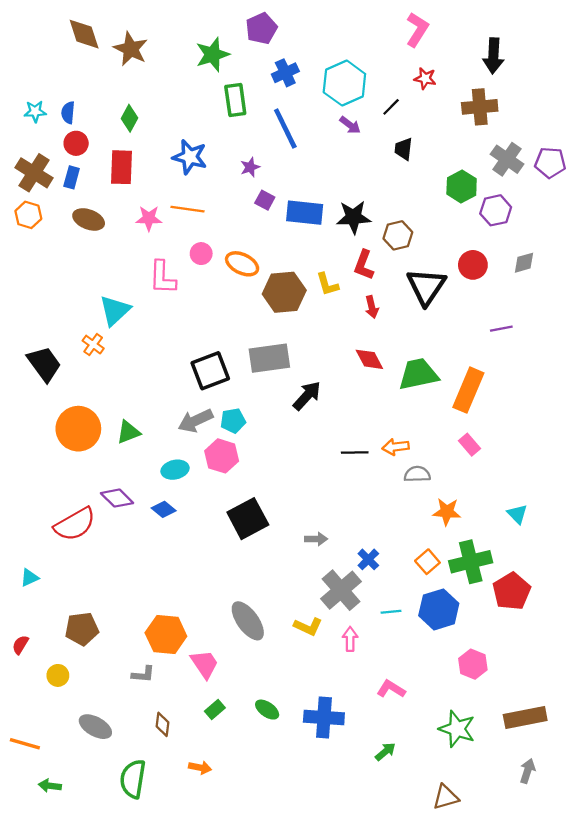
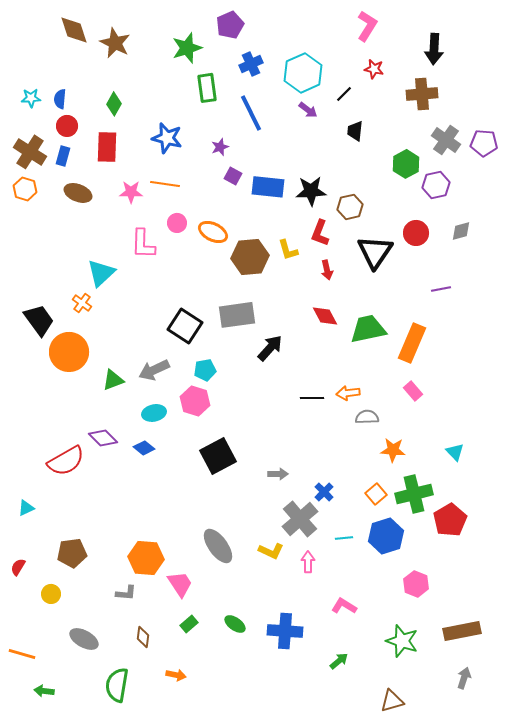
black square: (210, 371) -> (185, 326), turned -36
gray arrow: (195, 421) -> (154, 370), moved
orange circle: (78, 429) -> (69, 352), moved

